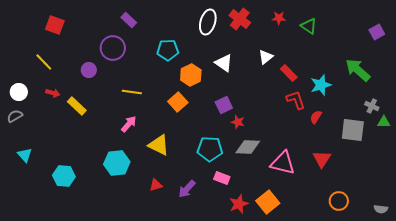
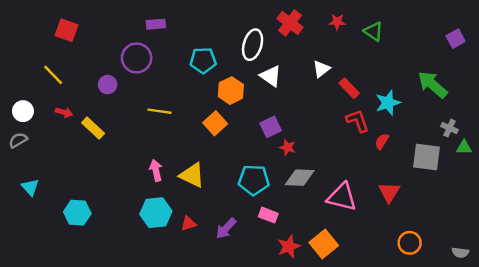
purple rectangle: (129, 20) -> (156, 24), turned -49
white ellipse: (208, 22) -> (253, 45), moved
pink arrow: (129, 124) -> (156, 170), moved, turned -54
cyan hexagon: (117, 163) -> (156, 213), moved

